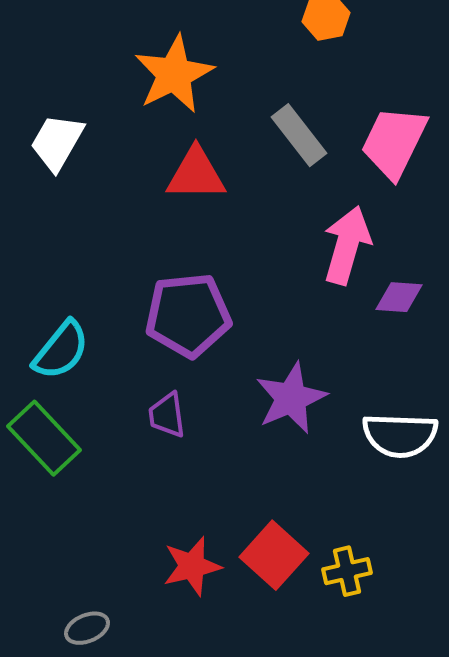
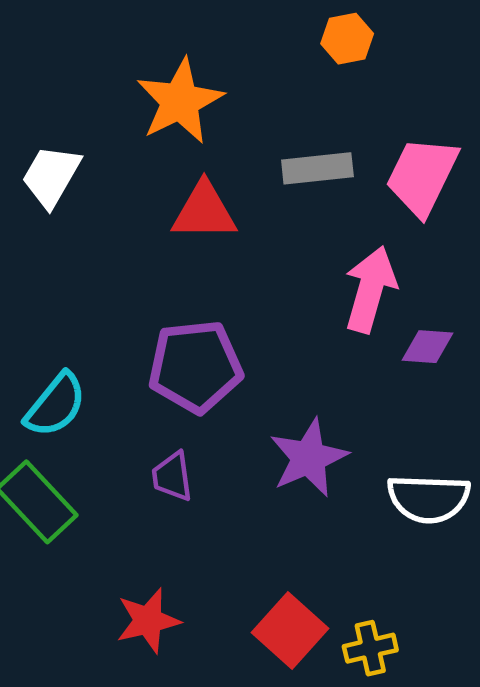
gray rectangle: (299, 135) -> (317, 168), turned -58
red star: (192, 566) -> (148, 621), moved

